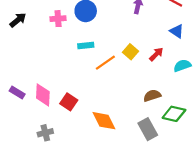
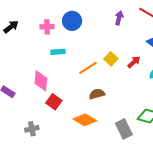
cyan rectangle: (86, 46) -> (58, 52), moved
pink diamond: (43, 95) -> (41, 81), moved
brown semicircle: (152, 96) -> (97, 94), moved
orange diamond: (104, 121) -> (85, 120), turned -35

